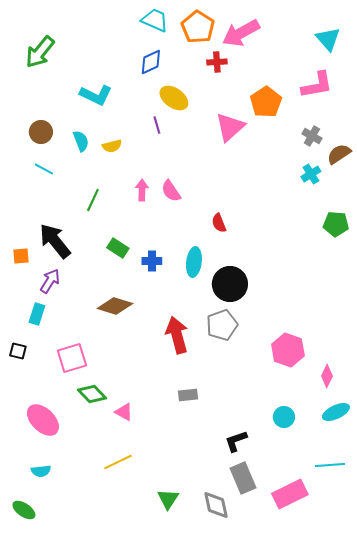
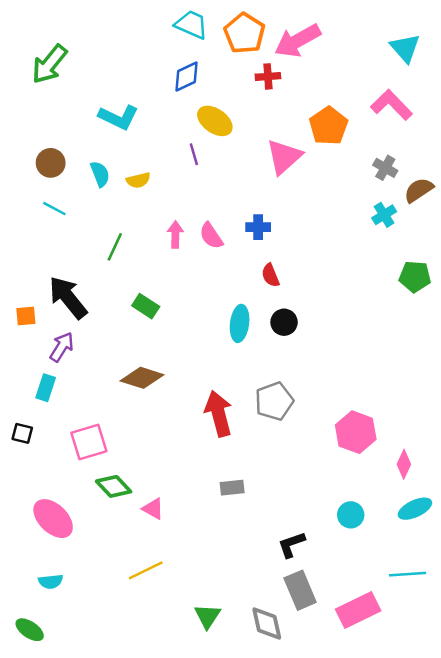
pink L-shape: (317, 85) -> (391, 105), turned -124
blue cross: (152, 261) -> (258, 227), moved
black circle: (230, 284) -> (284, 322), moved, size x0.6

